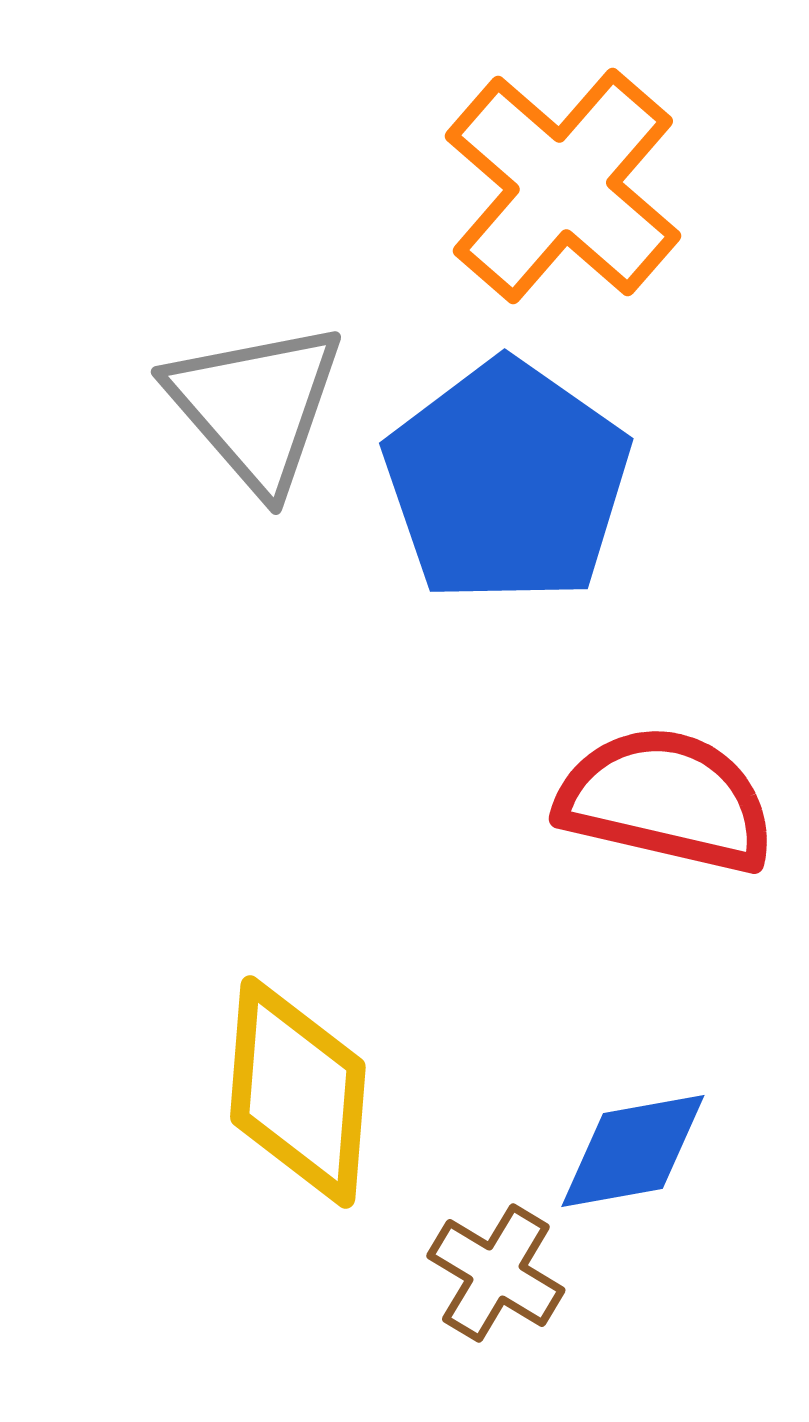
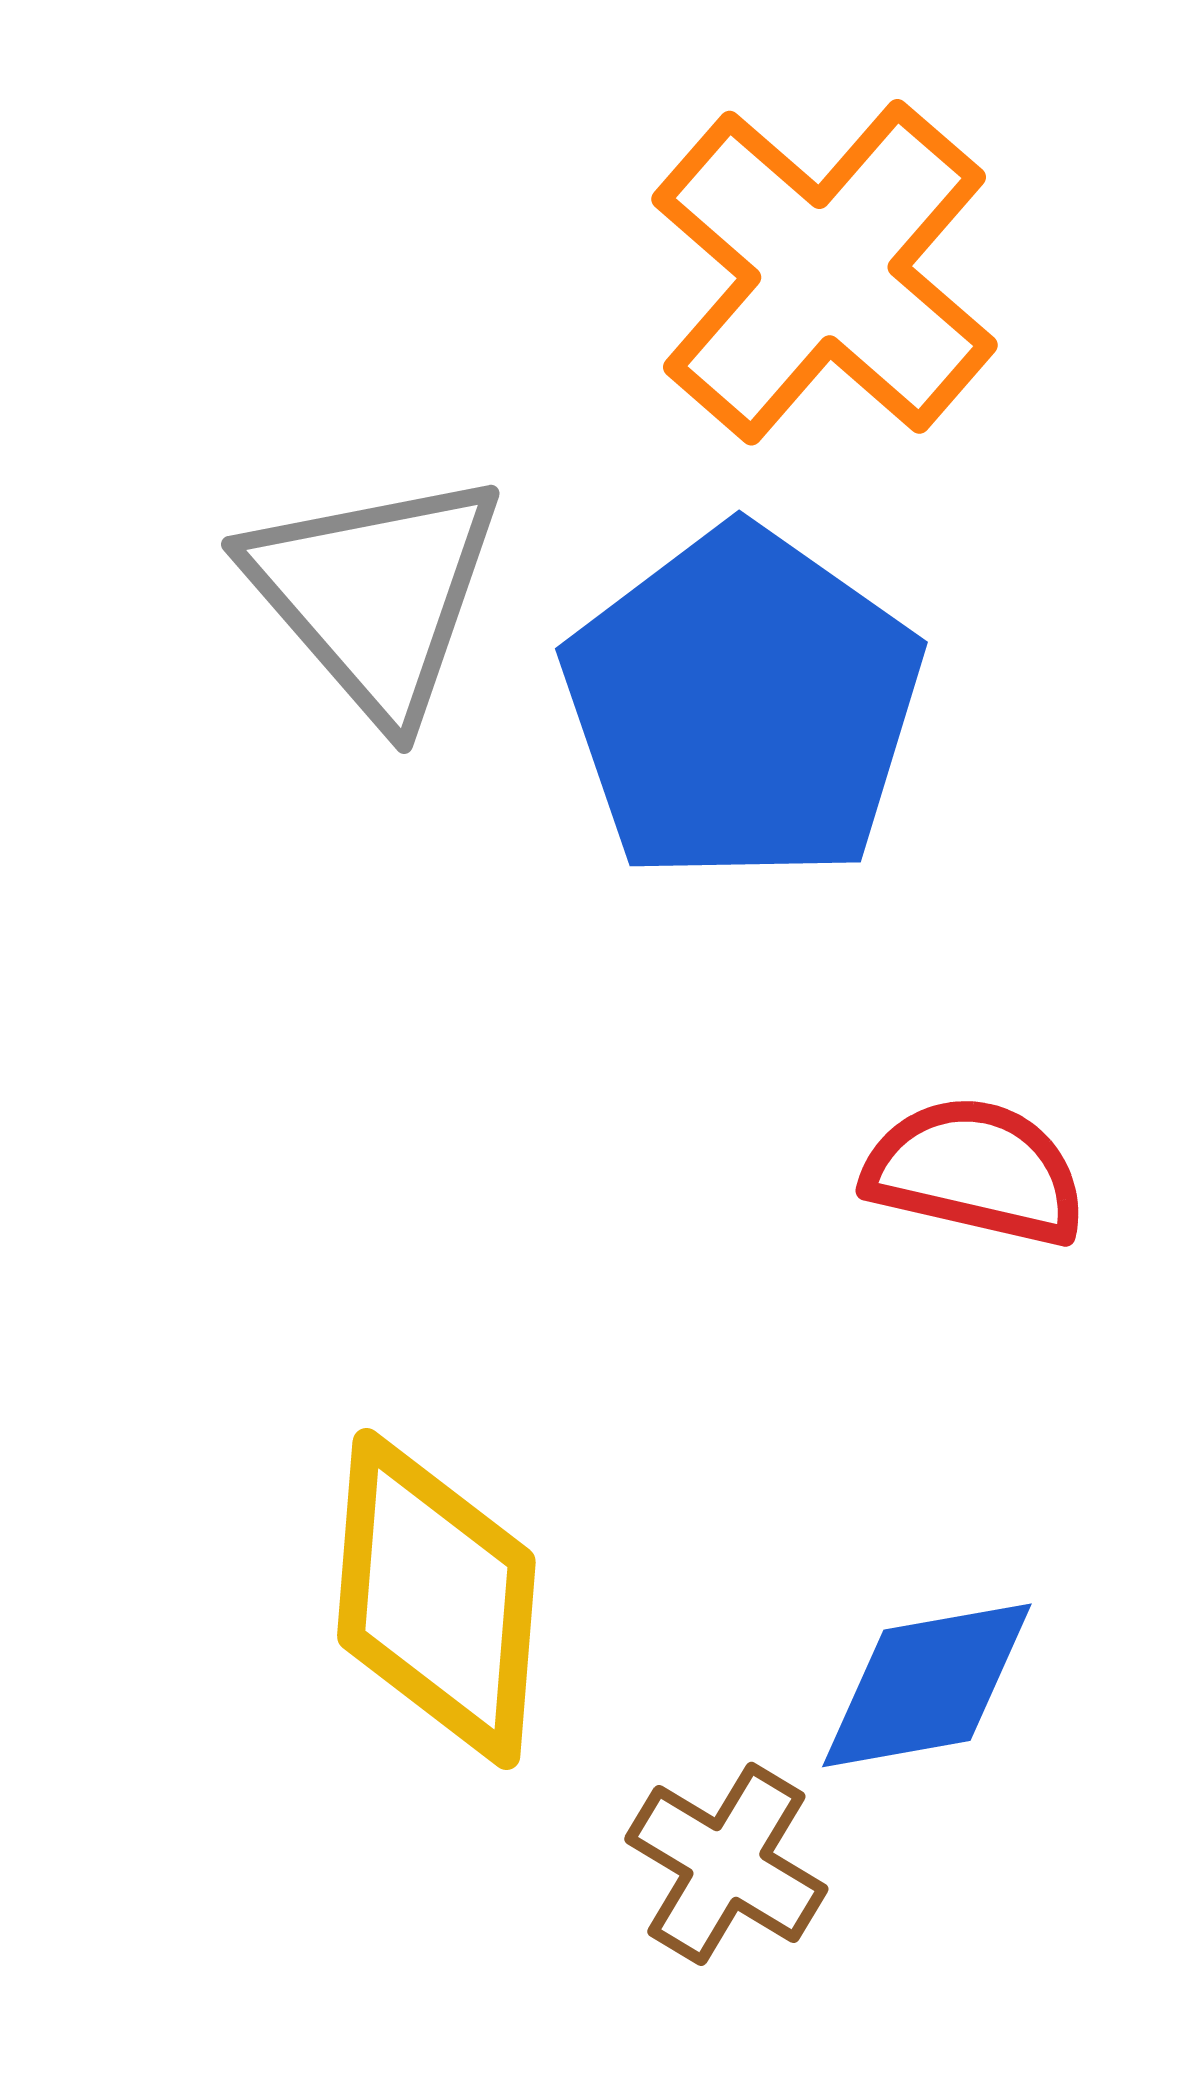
red semicircle: (666, 800) -> (975, 1171), size x0.7

